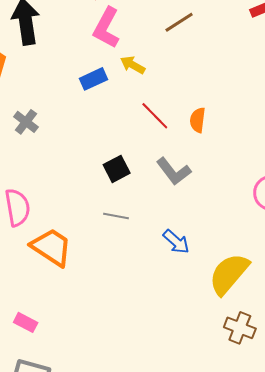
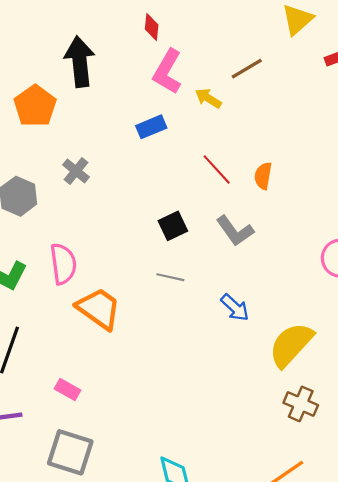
yellow arrow: (133, 65) -> (208, 98), moved

